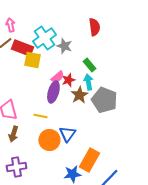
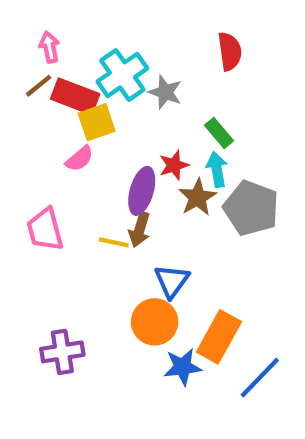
yellow square: (32, 60) -> (97, 122), turned -30
pink semicircle: (57, 77) -> (79, 159), moved
brown arrow: (13, 134) -> (140, 230), moved
orange circle: (49, 140) -> (155, 322), moved

